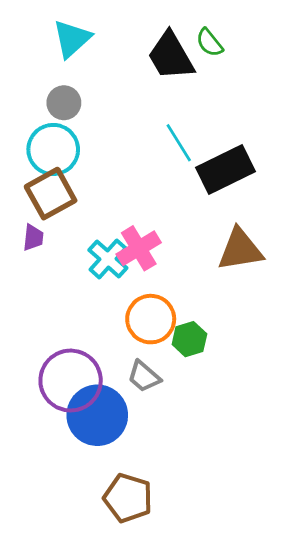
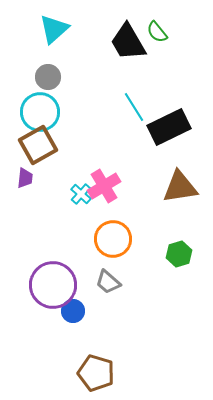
cyan cross: (108, 259) -> (81, 194), size x0.7
green hexagon: (189, 339) -> (179, 254), moved
blue circle: (97, 415) -> (73, 311), size x0.5

